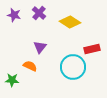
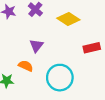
cyan circle: (73, 67) -> (60, 78), moved

